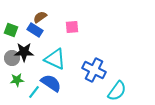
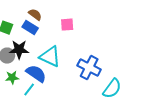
brown semicircle: (40, 17) -> (35, 15), turned 72
blue semicircle: (51, 83) -> (36, 74), moved

